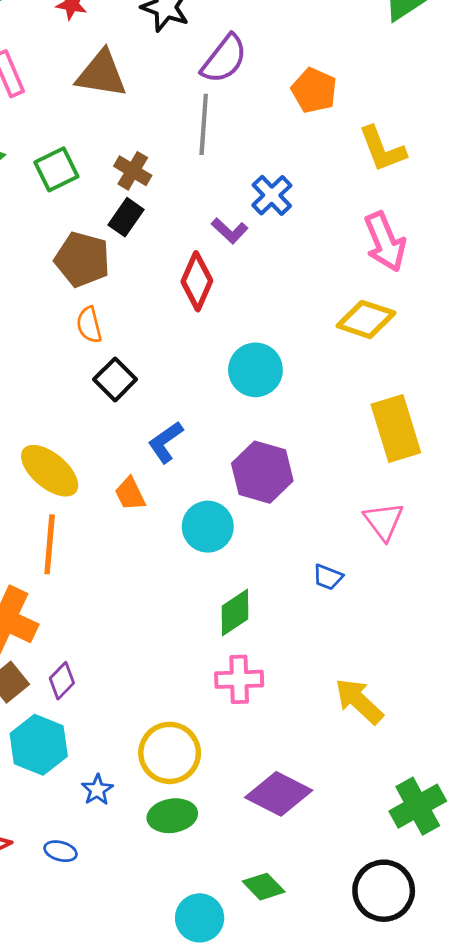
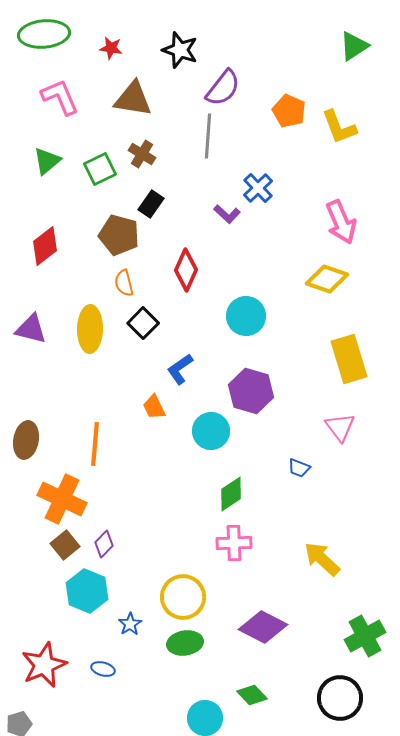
yellow L-shape: (382, 149) -> (339, 127), moved
brown cross: (133, 171) -> (142, 154), moved
red diamond: (197, 281) -> (186, 270), moved
yellow ellipse: (50, 471) -> (90, 329), moved, turned 51

